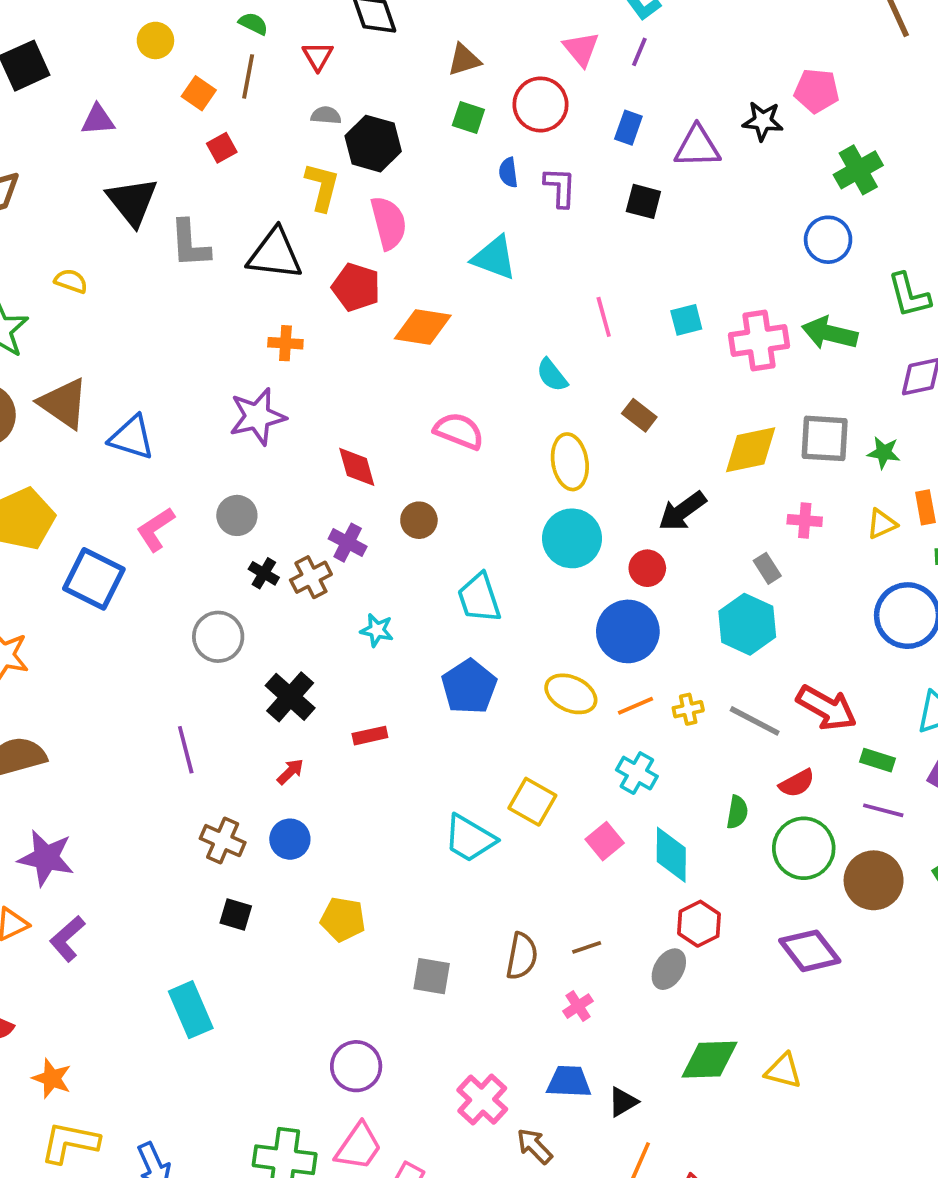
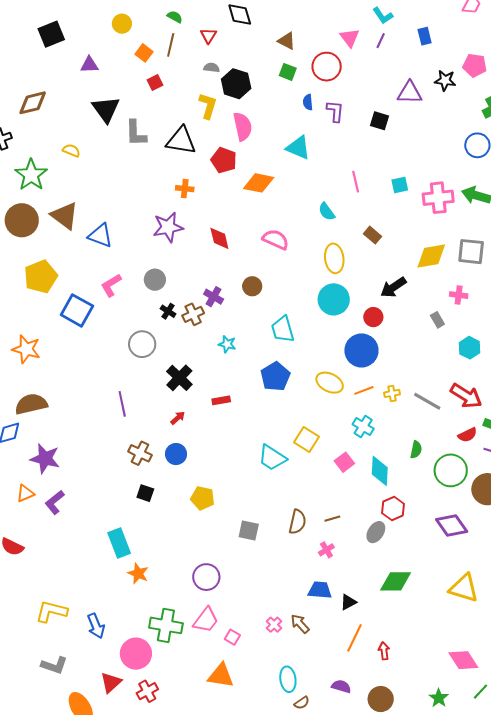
brown triangle: (464, 60) -> (287, 41), turned 42
blue rectangle: (628, 128) -> (425, 36), moved, turned -36
red diamond: (357, 467) -> (219, 238), moved
cyan hexagon: (747, 624) -> (469, 348), moved, size x0.7
red semicircle: (797, 783) -> (468, 435), moved
yellow triangle: (783, 1071) -> (464, 588), moved, size x1.5
orange star: (52, 1078) -> (138, 573), moved
pink cross: (482, 1100) -> (274, 625), moved, size x0.6

